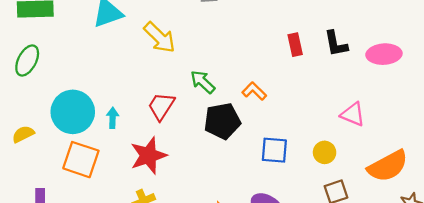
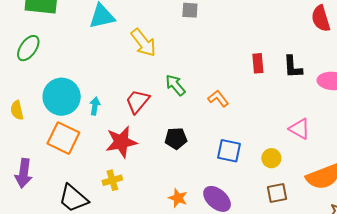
black pentagon: (222, 121) -> (176, 138), moved, size x0.7
yellow semicircle: (23, 134) -> (17, 110), turned -84

